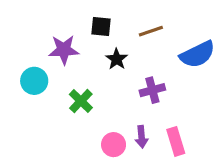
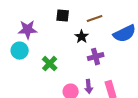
purple star: (64, 50) -> (28, 30), moved
black star: (117, 59) -> (82, 37), moved

